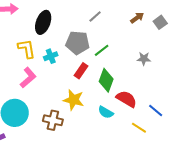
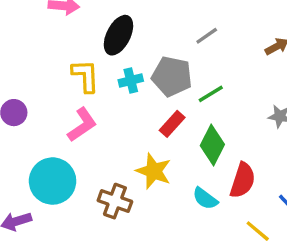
cyan cross: (51, 56) -> (131, 81), moved
red semicircle: (126, 99) -> (243, 180), turned 70

